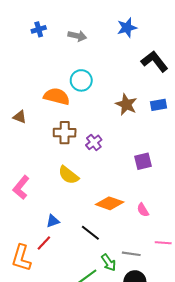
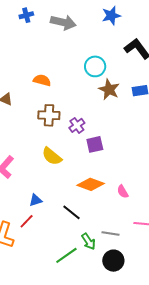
gray arrow: (77, 36) -> (63, 22), size x1.4
cyan circle: (81, 80) -> (95, 66), moved
orange semicircle: (57, 96) -> (42, 80), size x0.7
purple square: (143, 161) -> (95, 144), moved

